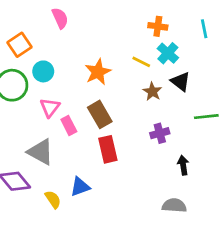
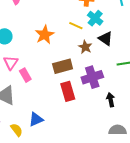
brown rectangle: (100, 114) -> (63, 66), moved, turned -72
purple cross: (160, 133) -> (92, 77), size x1.5
red rectangle: (108, 149) -> (68, 91), moved
gray semicircle: (174, 206) -> (118, 130), moved

